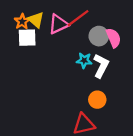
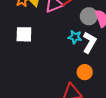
white square: (27, 38) -> (24, 34), moved

